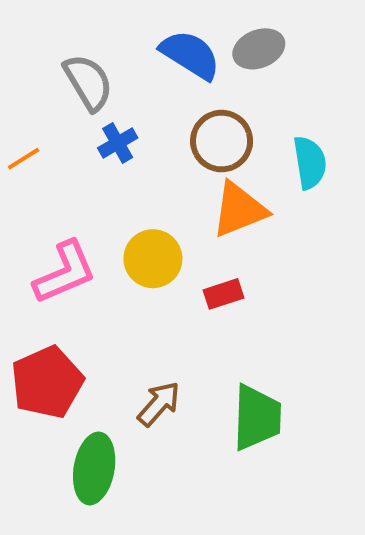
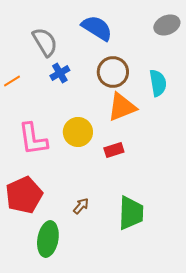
gray ellipse: (259, 49) -> (167, 25), moved
pink L-shape: (65, 272) -> (33, 139), turned 105
brown arrow: (159, 404) -> (81, 206), size x0.7

